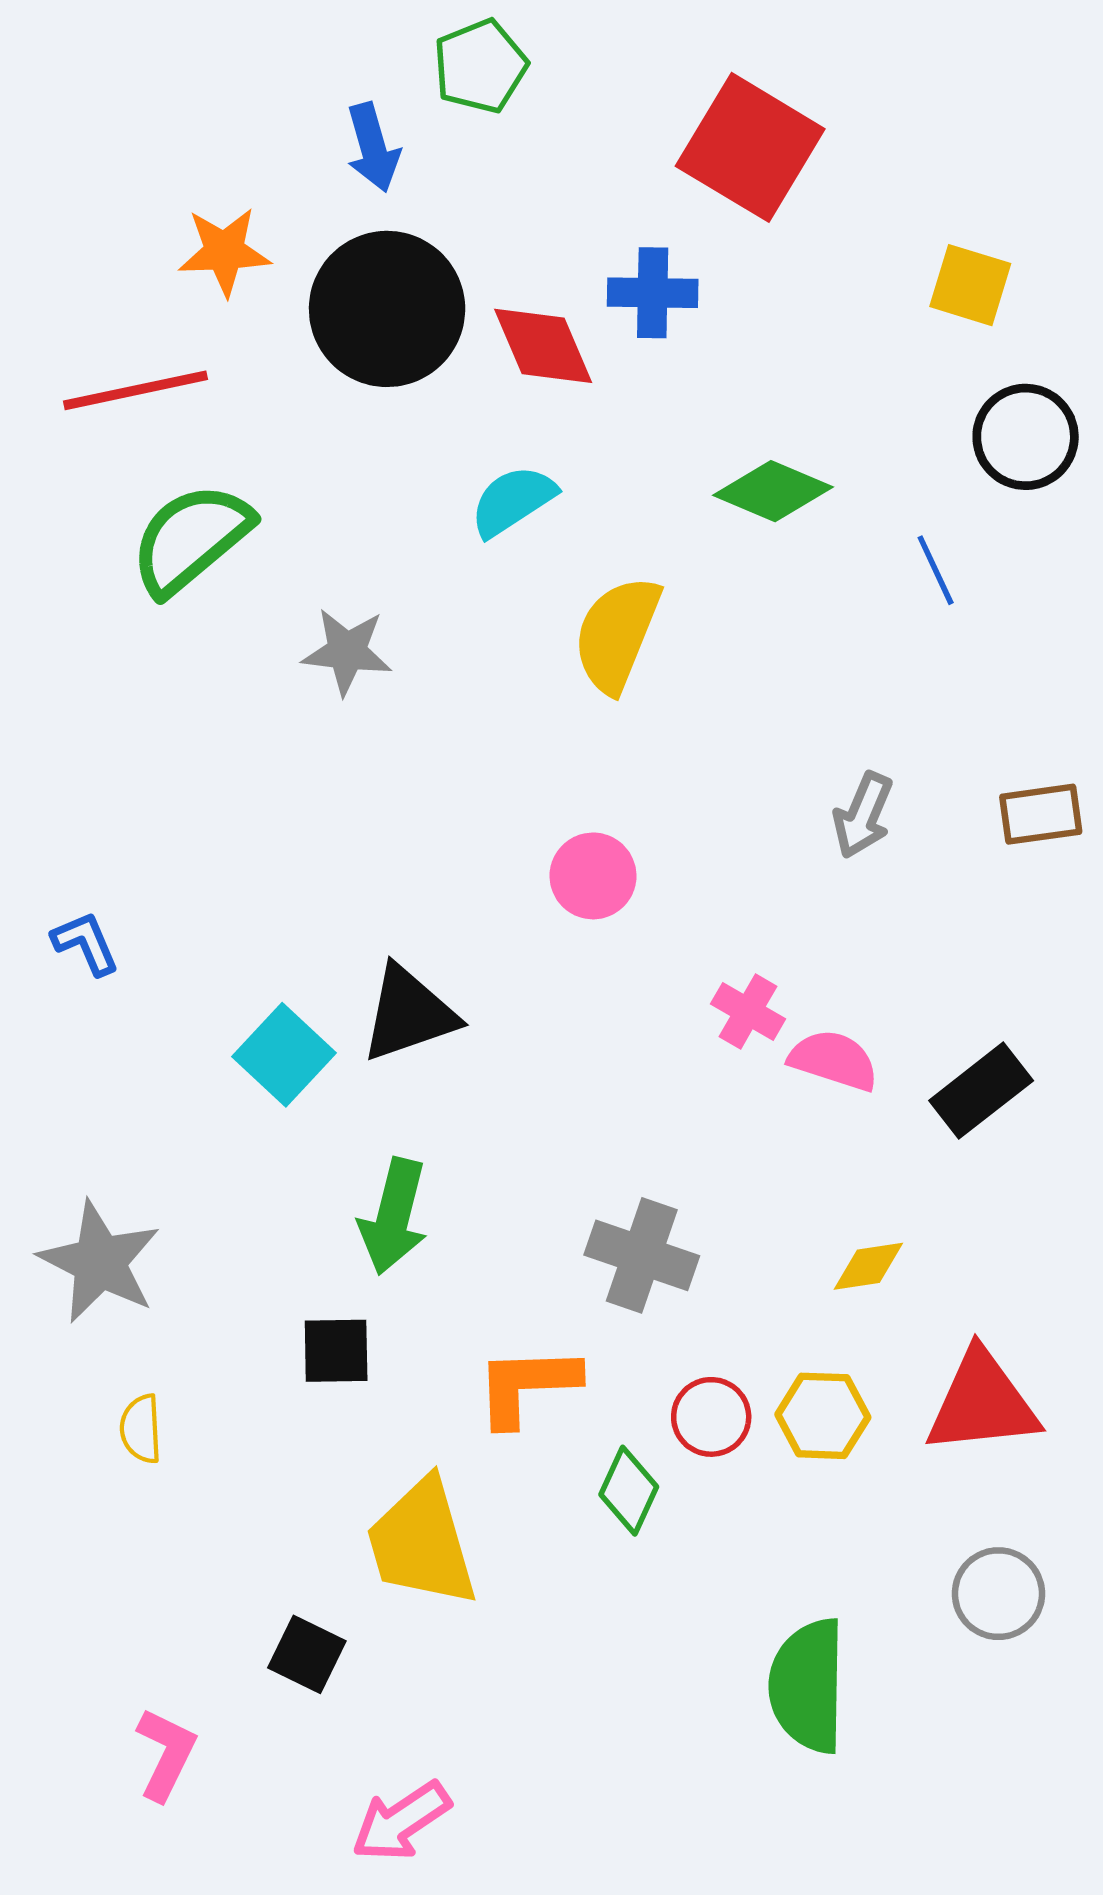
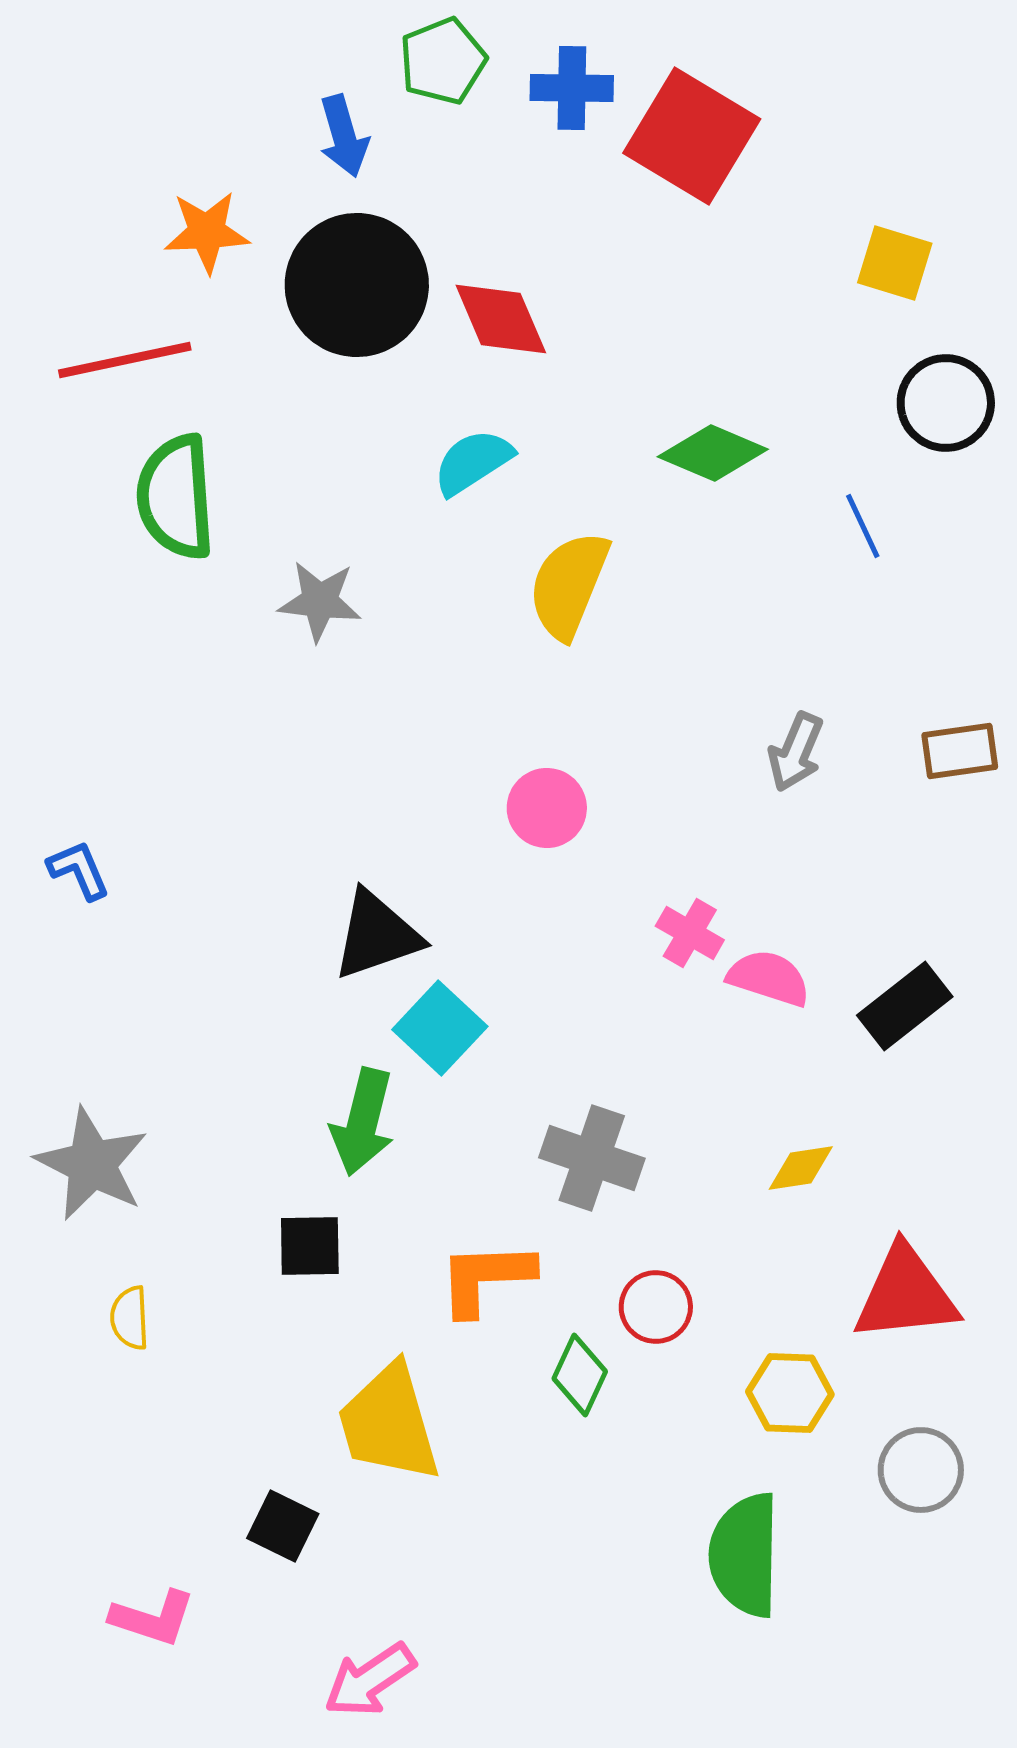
blue cross: (653, 293) -> (572, 88), moved
green semicircle: (191, 539) -> (176, 497), turned -54
cyan square: (284, 1055) -> (440, 1028), moved
yellow hexagon: (823, 1416) -> (790, 1393), moved
pink L-shape: (166, 1754) -> (153, 1618), turned 82

